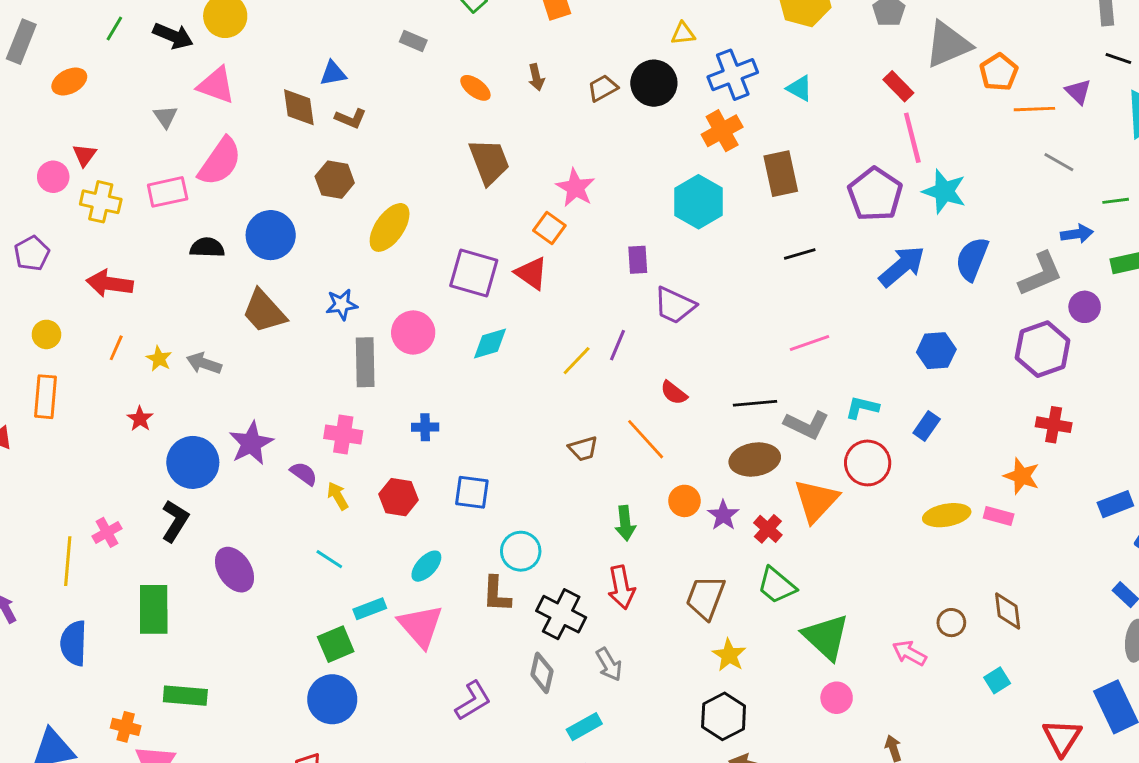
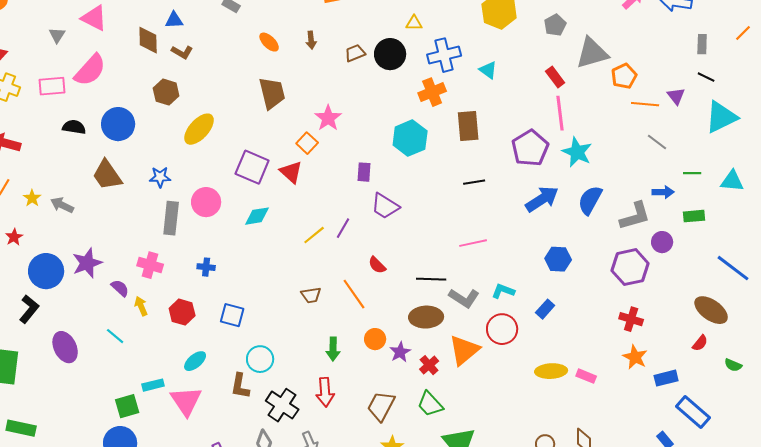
orange star: (1022, 476) -> (635, 357), moved
cyan line: (329, 559) -> (115, 336), moved

